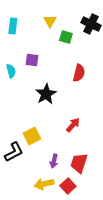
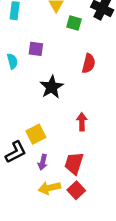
red arrow: (73, 125) -> (82, 122), turned -42
purple arrow: (54, 161) -> (43, 162), moved
red trapezoid: (79, 163) -> (74, 163), moved

